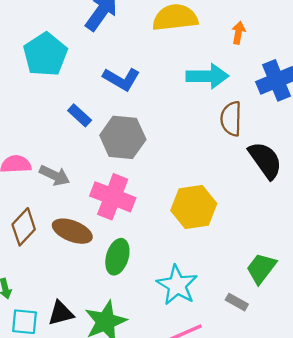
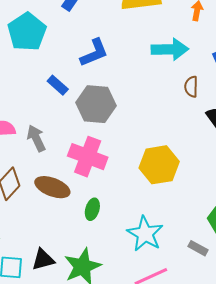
blue L-shape: (121, 79) -> (94, 53), turned -52
brown semicircle: (231, 119) -> (191, 87), size x0.7
gray arrow: (55, 175) -> (36, 138), turned -140
green ellipse: (117, 257) -> (92, 209), size x0.7

